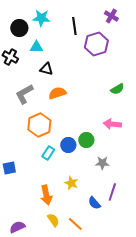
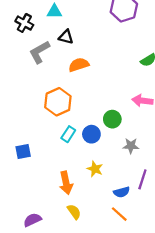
gray L-shape: (24, 94) -> (39, 52), moved
blue circle: (68, 145) -> (91, 134), moved
blue semicircle: (94, 203) -> (122, 192), turned -64
orange line: (75, 224) -> (119, 214), moved

